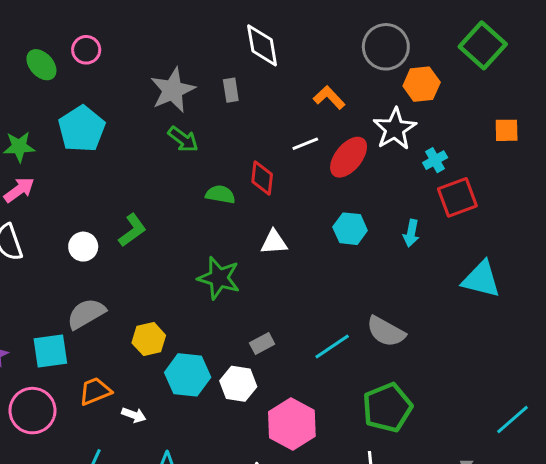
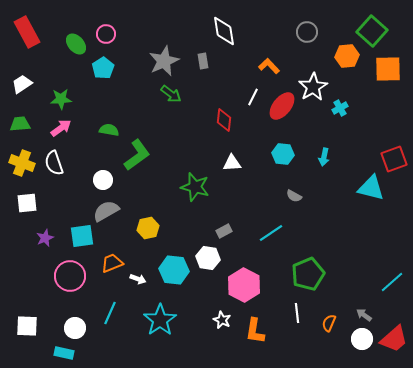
gray circle: (386, 47) -> (307, 32), size x0.7
orange hexagon: (422, 84) -> (347, 56), moved
cyan pentagon: (82, 129) -> (103, 68), moved, size x0.7
orange square: (507, 130) -> (388, 69), moved, size x1.6
white line: (305, 144) -> (253, 97), turned -42
green semicircle: (220, 194) -> (109, 130), moved
red square: (457, 197) -> (394, 159), moved
green L-shape: (132, 230) -> (137, 155), size x1.4
white circle: (83, 247) -> (103, 180), moved
gray semicircle: (386, 332) -> (294, 196), moved, size x0.6
cyan hexagon: (188, 375) -> (174, 270), moved

